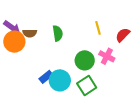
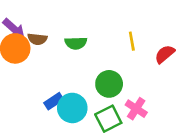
green semicircle: (58, 33) -> (76, 43), turned 91
pink cross: (107, 56) -> (136, 109), moved

